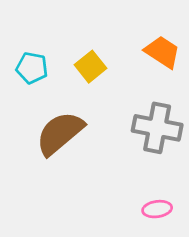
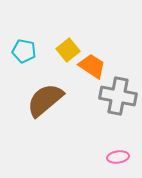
orange trapezoid: (162, 52) -> (92, 66), moved

